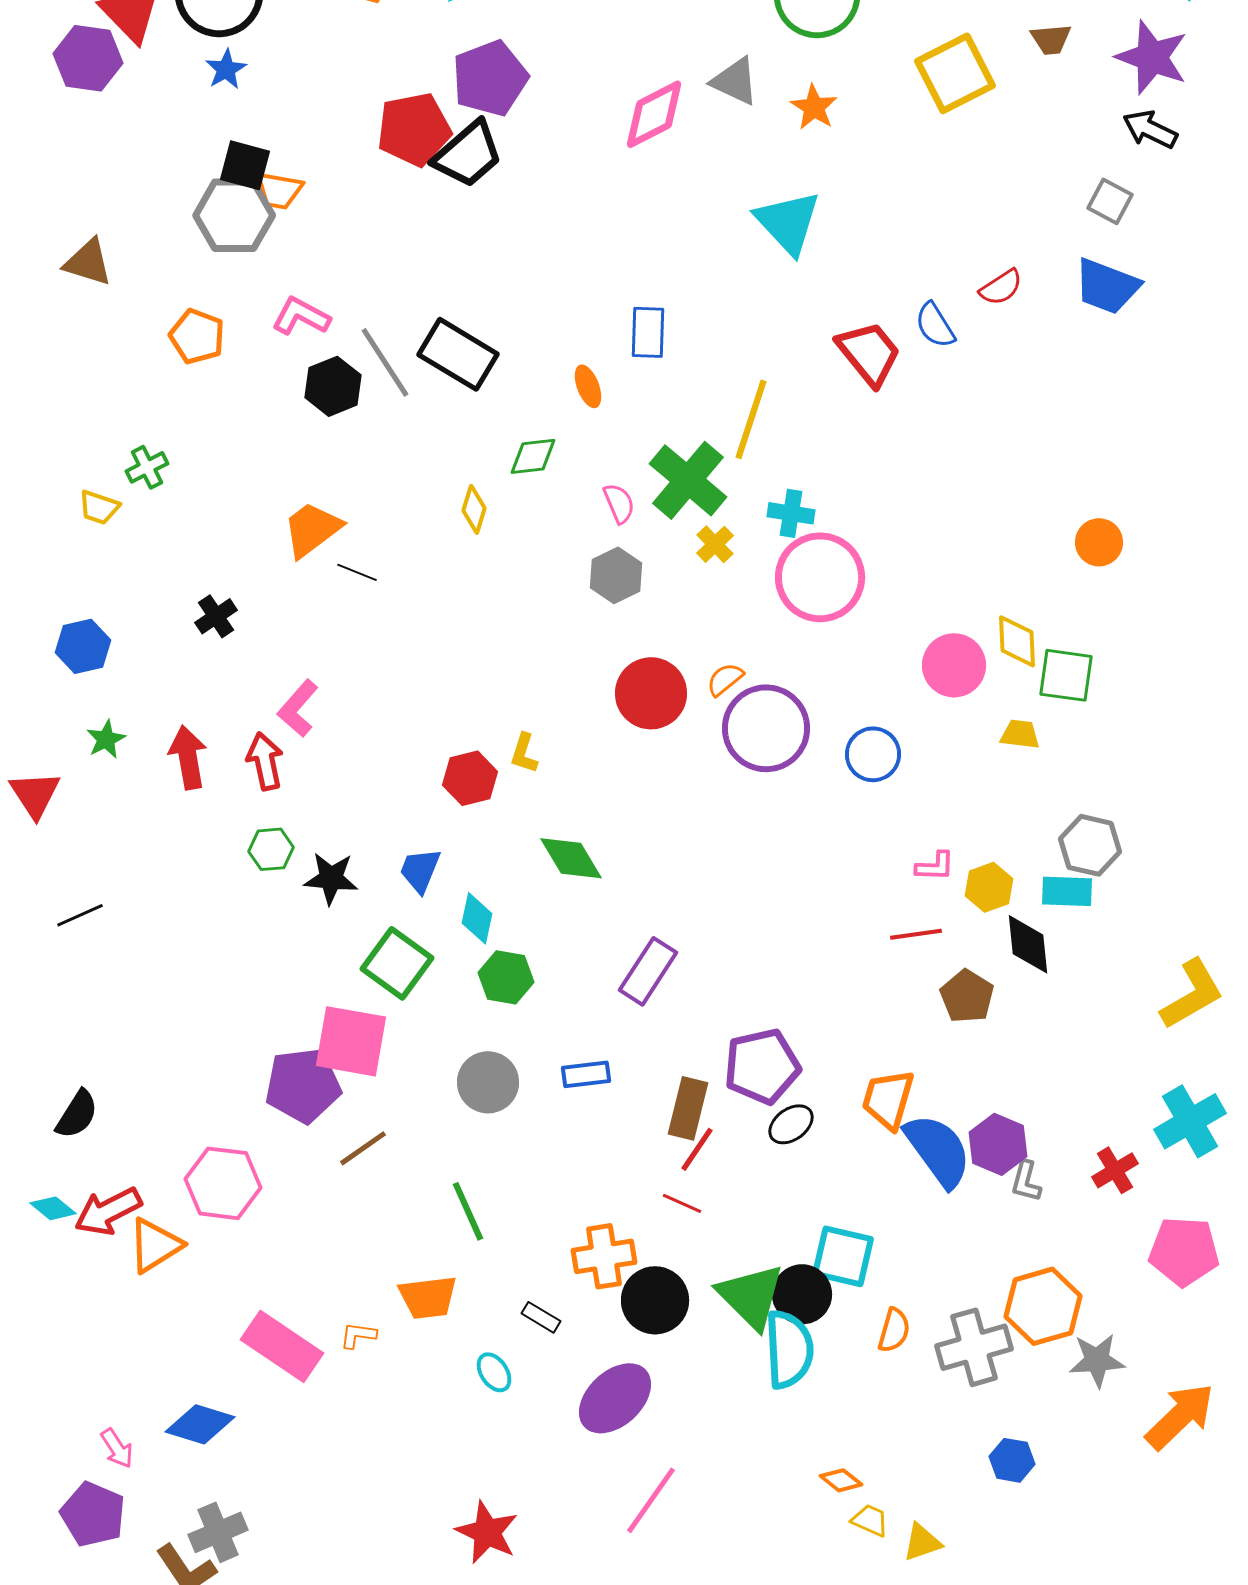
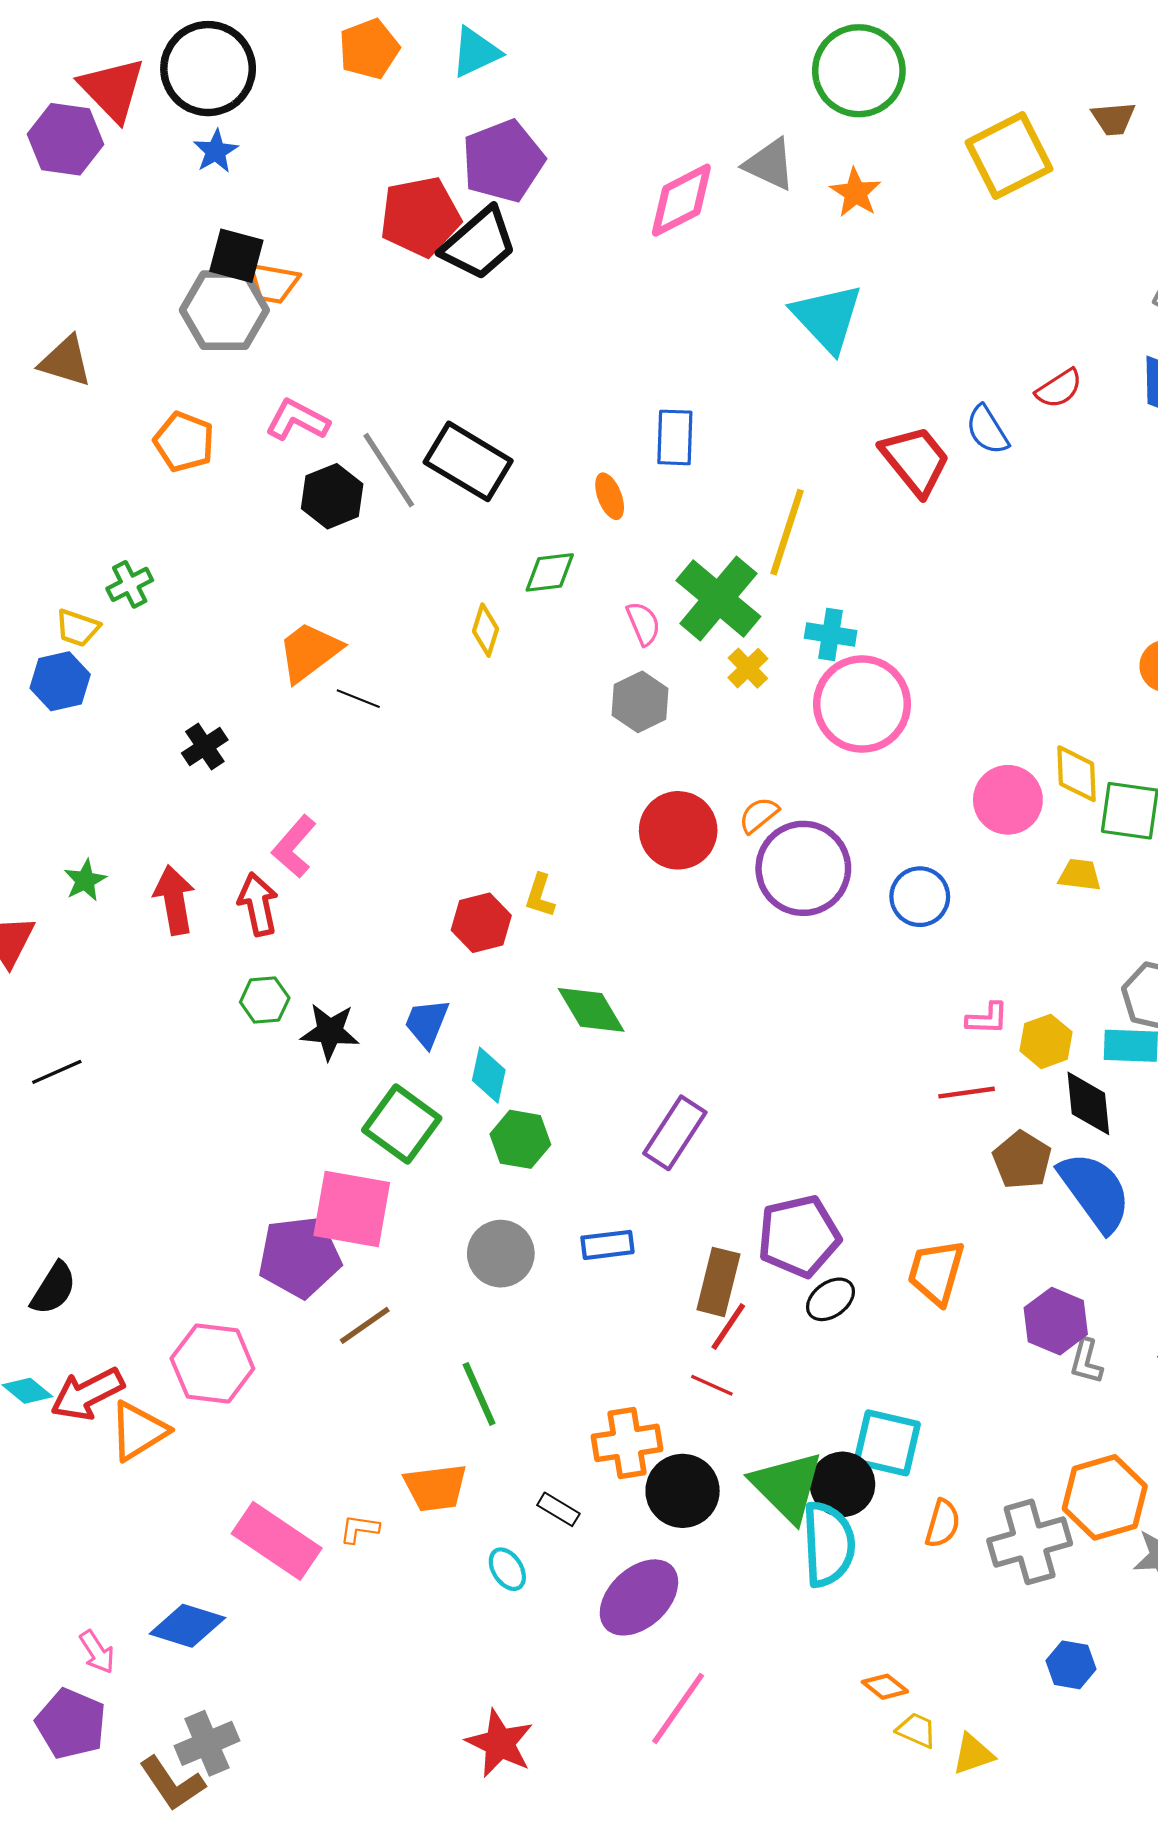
blue hexagon: (83, 646) -> (60, 681), moved
blue semicircle: (938, 1150) -> (1095, 1192), moved

